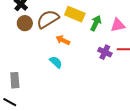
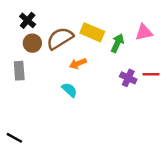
pink triangle: (118, 25) -> (144, 32), moved
orange arrow: (63, 40) -> (78, 64), turned -48
gray rectangle: (15, 80) -> (19, 71), moved

